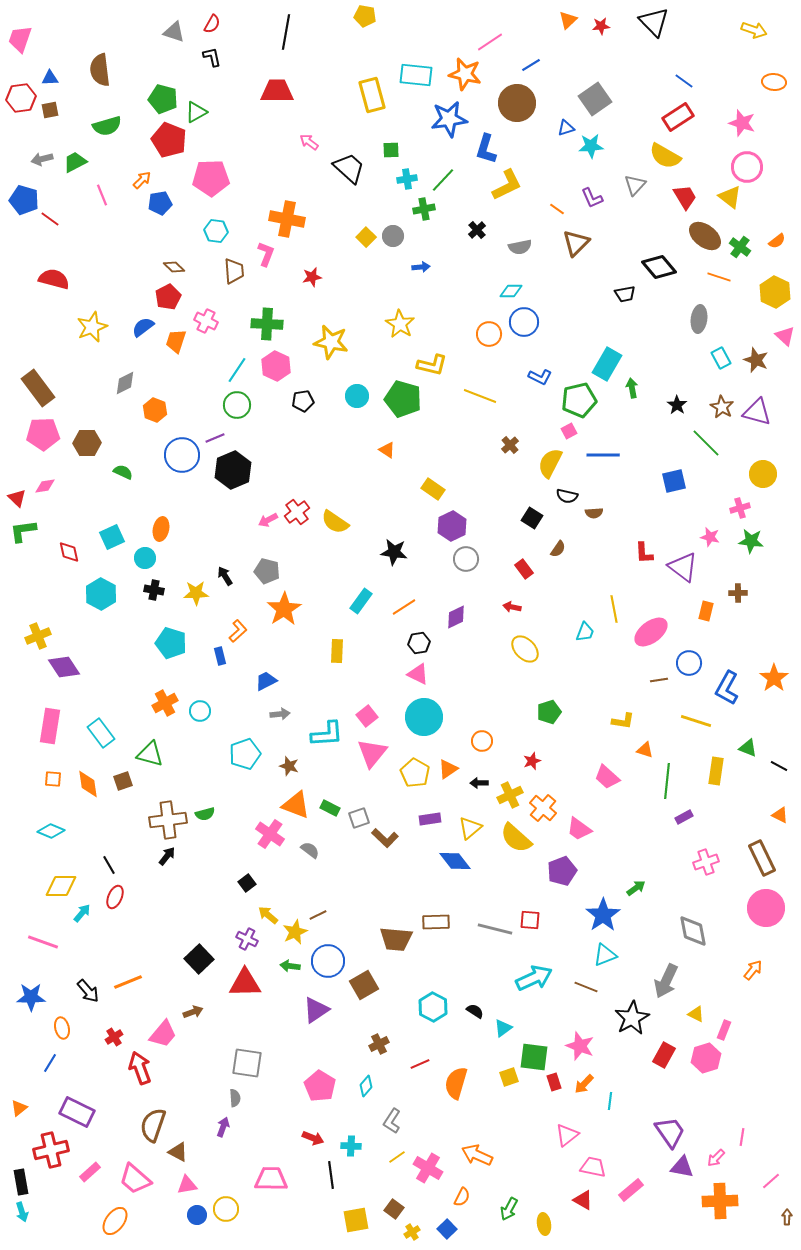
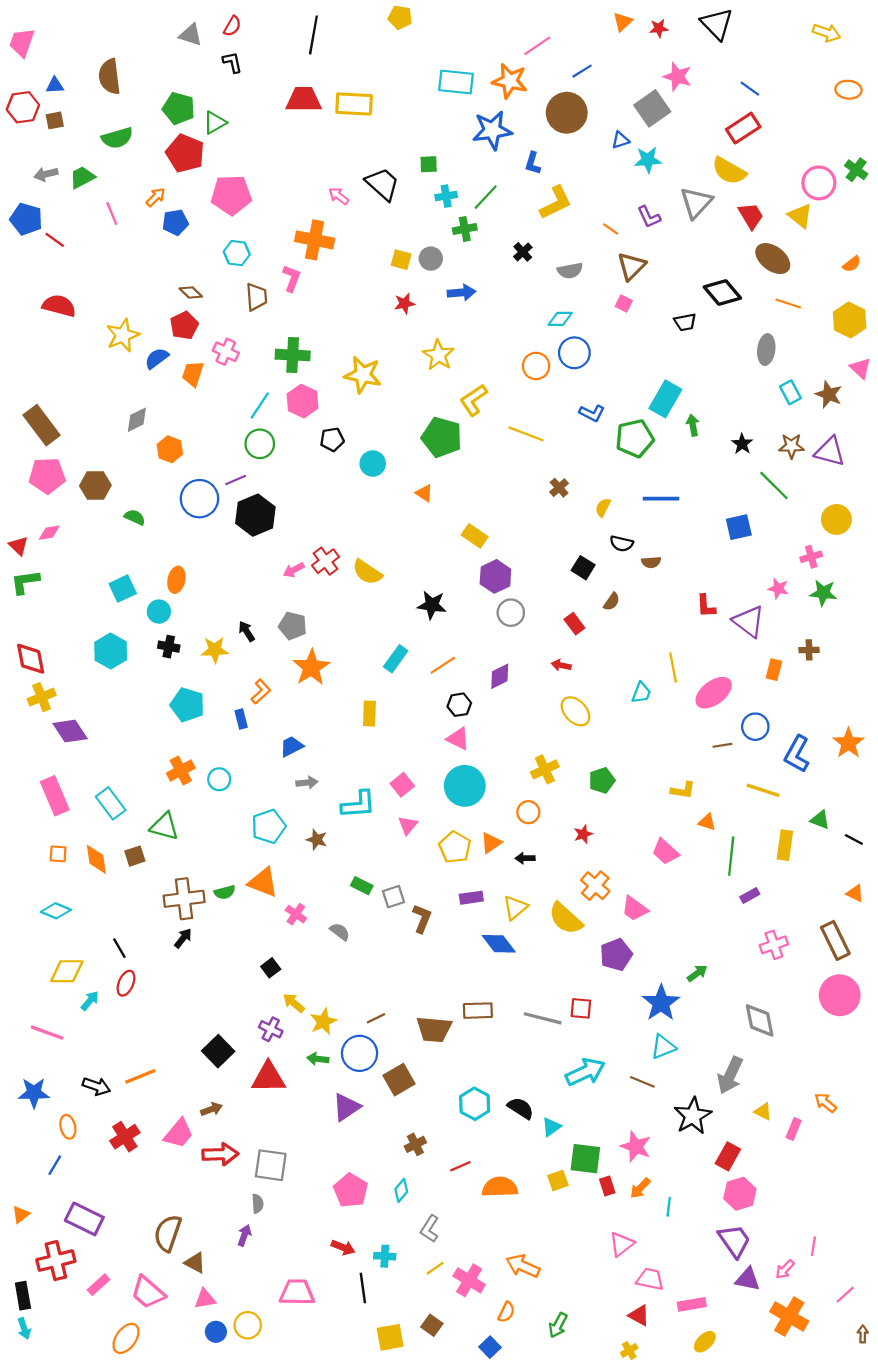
yellow rectangle: (372, 95) -> (354, 104), moved, turned -72
pink star: (742, 123) -> (677, 77), moved
pink arrow: (309, 142) -> (339, 196), moved
blue L-shape: (486, 149) -> (533, 163), size x0.7
gray triangle: (635, 185) -> (696, 203), size x1.4
yellow square: (366, 237) -> (401, 260), turned -30
green cross: (740, 247) -> (856, 170), moved
blue arrow: (421, 267) -> (461, 293), size x1.4
red star: (312, 277) -> (404, 303), moved
yellow star: (92, 327) -> (123, 335), moved
yellow L-shape: (432, 365) -> (474, 400), turned 132
cyan circle: (357, 396) -> (373, 464), moved
brown star: (722, 407) -> (791, 446), turned -30
pink square: (569, 431) -> (624, 303), moved, turned -35
yellow semicircle: (550, 463) -> (603, 507), size x0.6
red diamond: (69, 552) -> (31, 659), moved, size x1.4
pink rectangle: (50, 726) -> (55, 796), turned -32
pink triangle: (372, 753) -> (408, 825), size x0.6
yellow cross: (510, 795) -> (545, 769), moved
orange triangle: (296, 805) -> (263, 882), moved
pink cross: (270, 834) -> (296, 914), size x0.7
brown L-shape: (385, 838) -> (422, 919), turned -112
brown line: (318, 915) -> (376, 1018), moved
orange arrow: (753, 970) -> (825, 1103), moved, turned -90
black arrow: (88, 991) -> (96, 1086), turned -30
black semicircle: (475, 1011) -> (521, 1108), size x1.4
red cross: (114, 1037) -> (125, 1137), size x1.5
pink hexagon: (706, 1058) -> (740, 1194), moved
red arrow: (140, 1068) -> (220, 1154), moved, turned 108
orange semicircle: (456, 1083) -> (500, 1187), turned 72
pink rectangle: (631, 1190) -> (692, 1304), turned 30
orange cross: (720, 1201) -> (789, 1316), turned 32
yellow ellipse: (544, 1224) -> (705, 1342), moved, turned 55
yellow cross: (412, 1232) -> (629, 1350), moved

